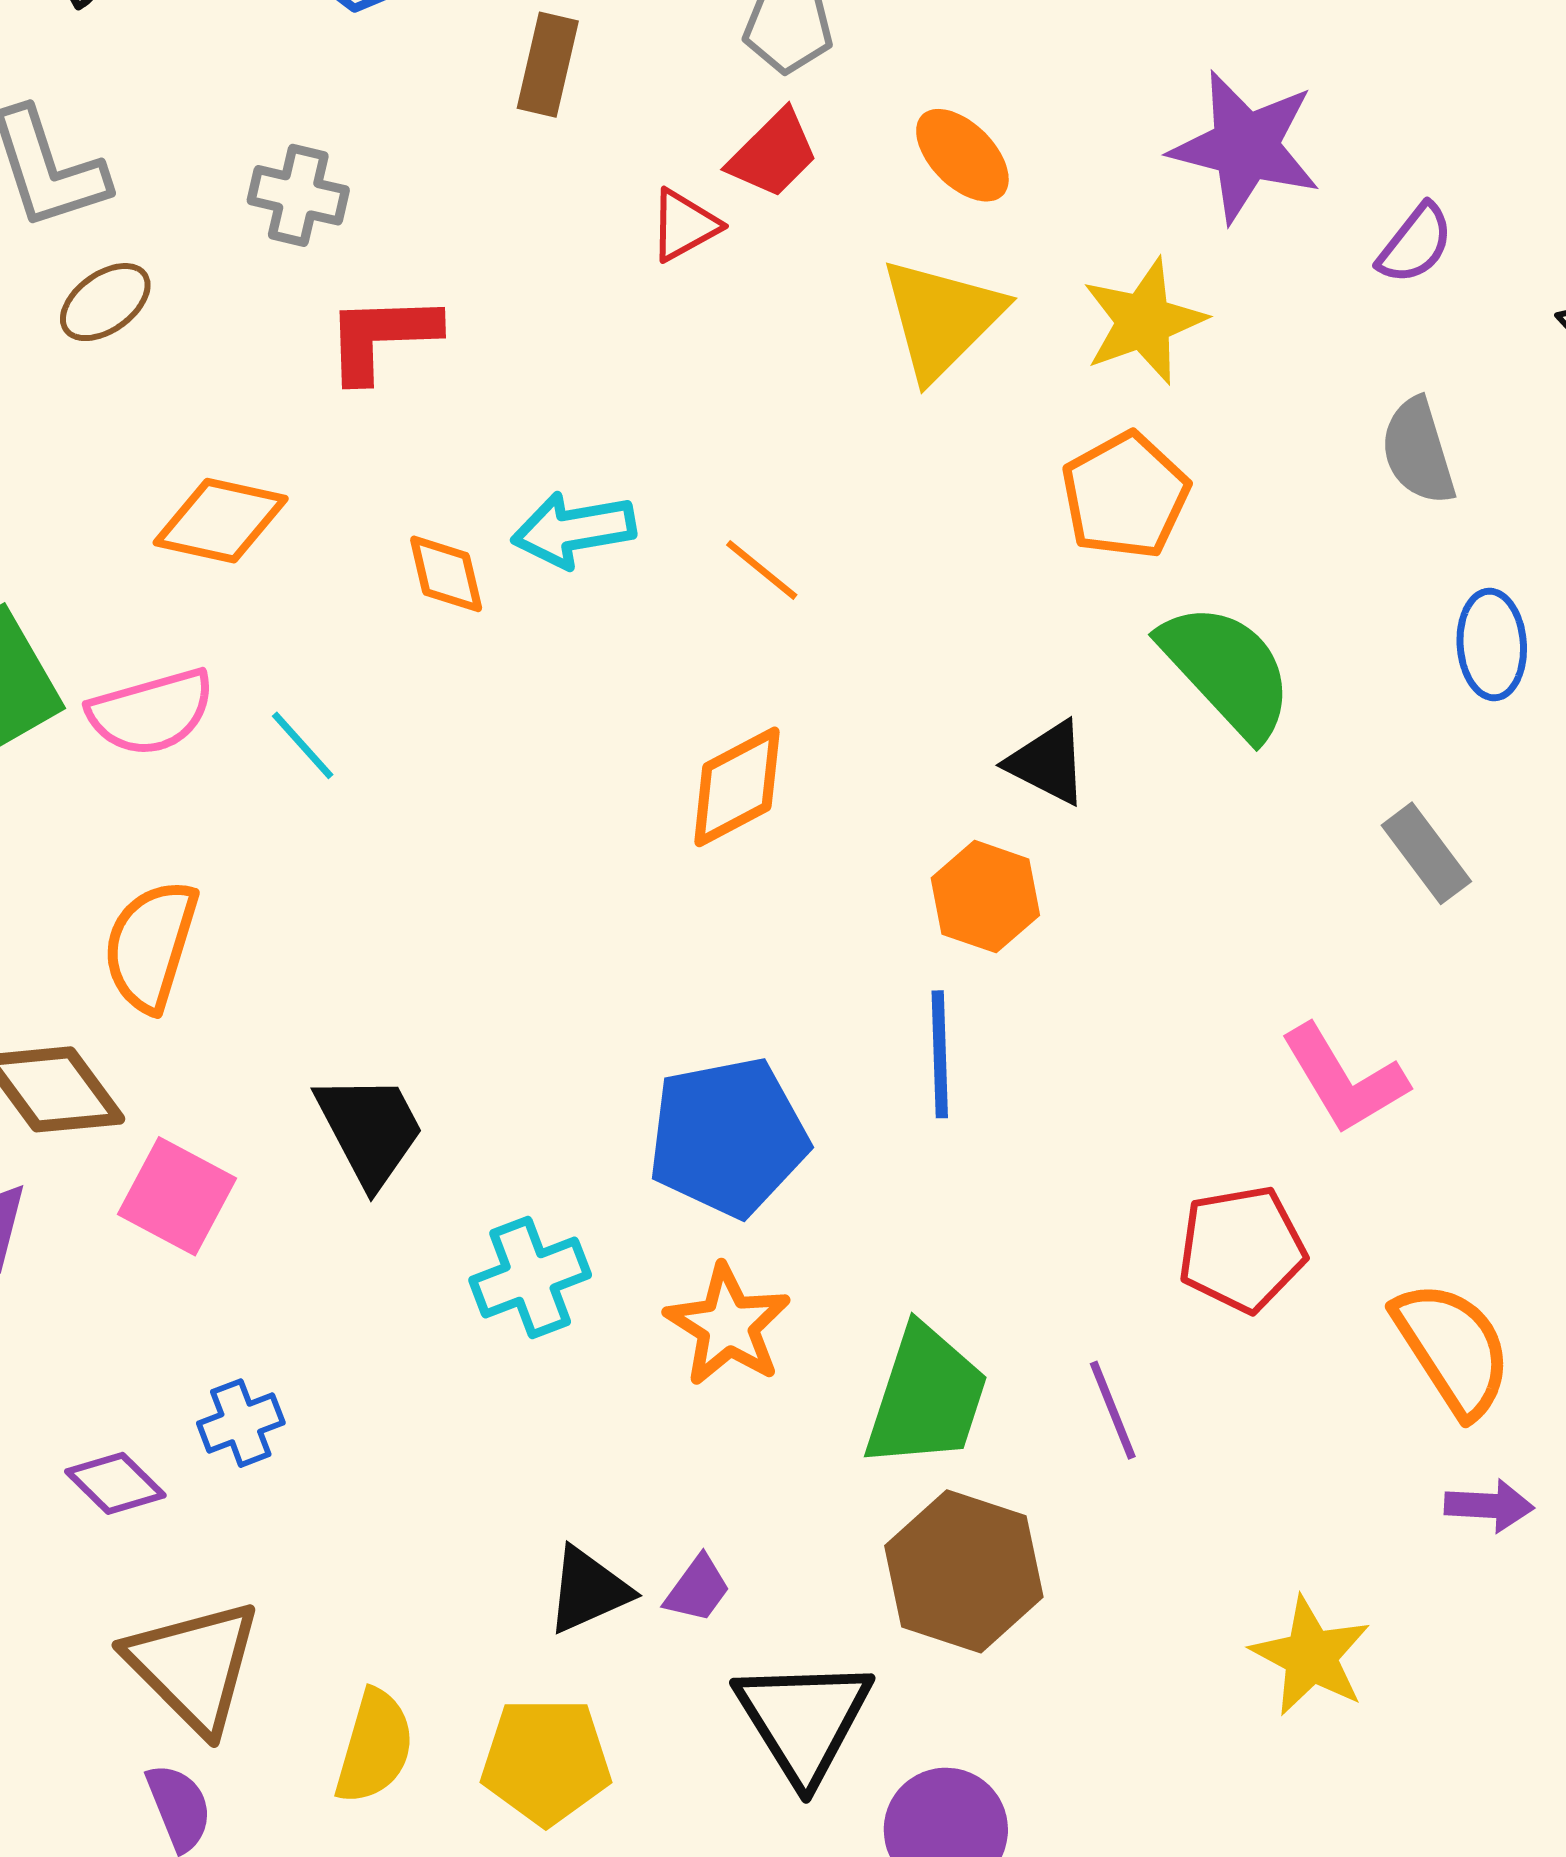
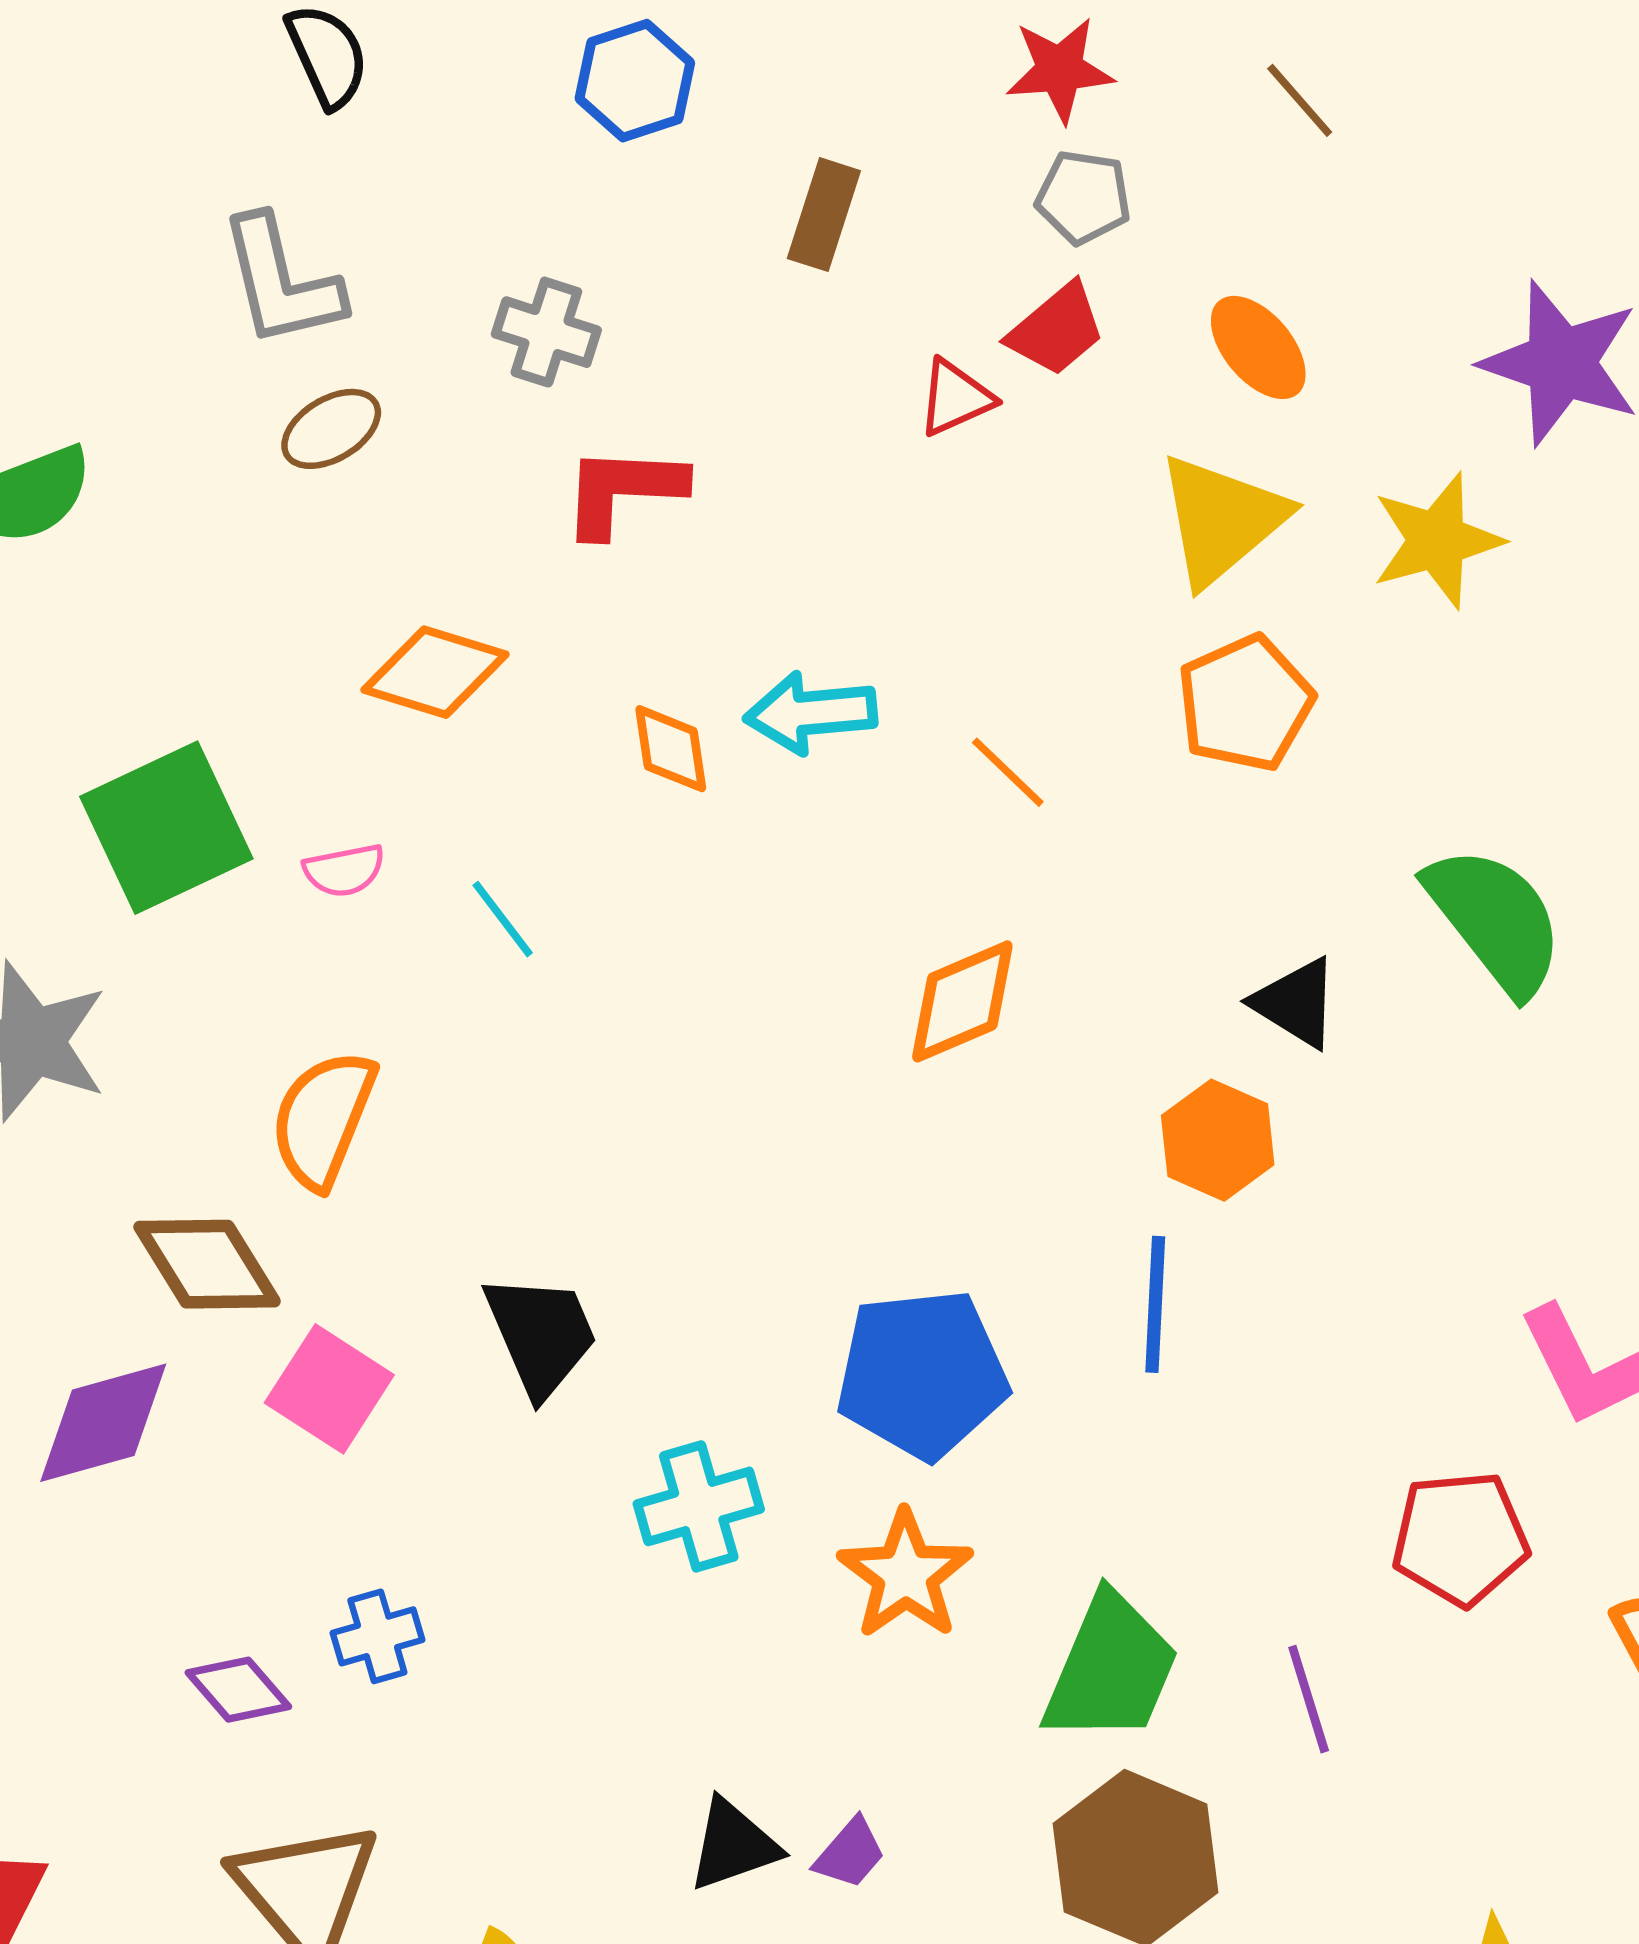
orange pentagon: (1125, 496) -> (1245, 703), moved
pink semicircle: (151, 712) -> (344, 870), size x0.6

